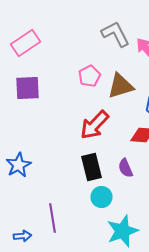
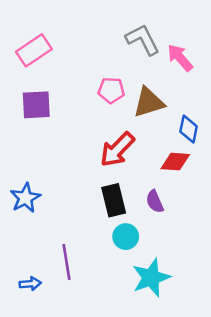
pink pentagon: (90, 76) -> (111, 90), turned 30

